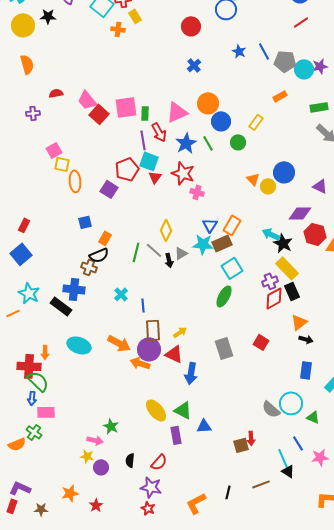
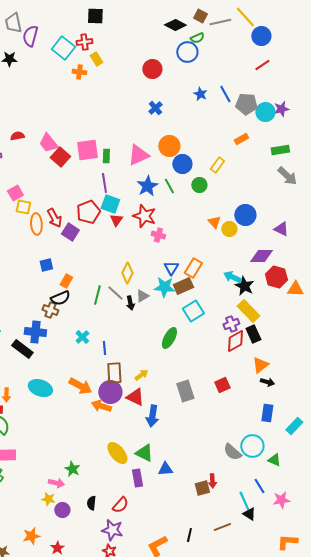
red arrow: (159, 132) -> (54, 218), moved
green ellipse: (224, 296) -> (169, 338), moved
red square: (261, 342) -> (222, 385), turned 35

